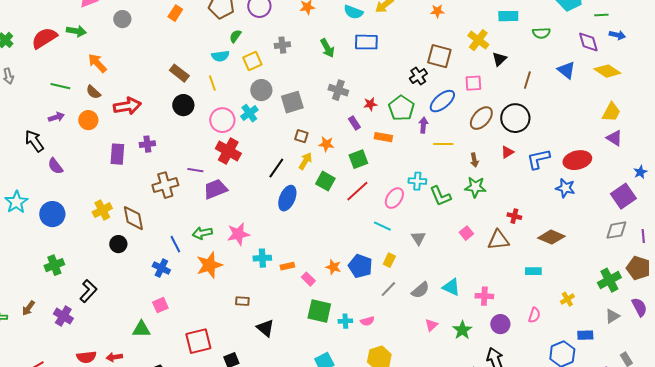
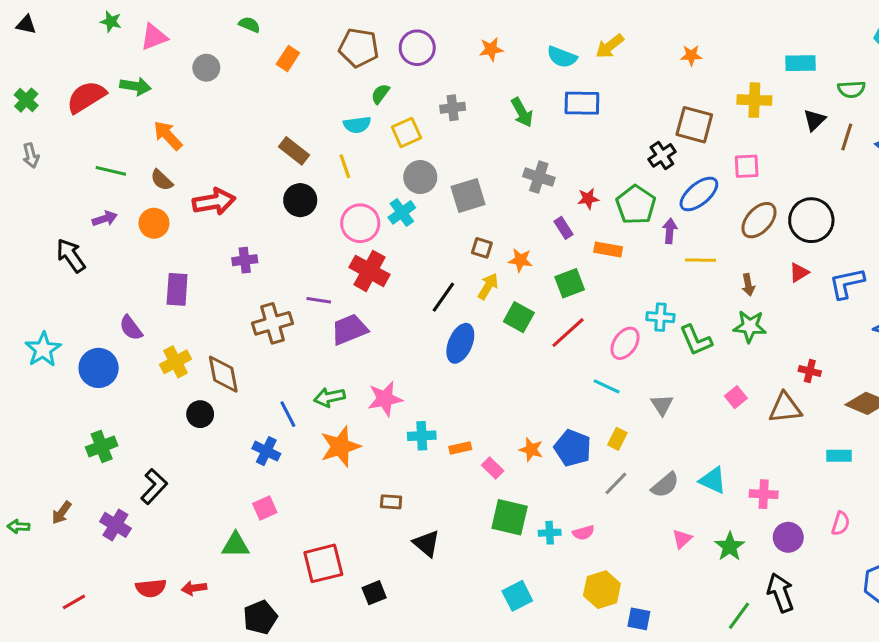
yellow cross: (478, 40) -> (754, 100), turned -35
black triangle: (499, 59) -> (814, 120), moved
brown line: (527, 80) -> (847, 137), moved
purple rectangle: (117, 154) -> (177, 289), moved
purple semicircle: (55, 166) -> (131, 328), moved

